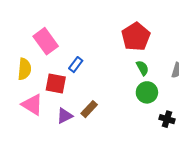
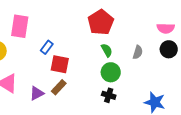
pink rectangle: (46, 41) -> (20, 26), turned 45
red square: (56, 83) -> (60, 64), moved
black cross: (167, 119) -> (109, 95), moved

